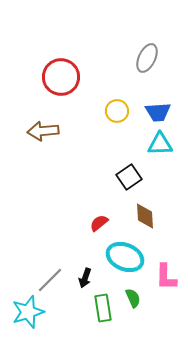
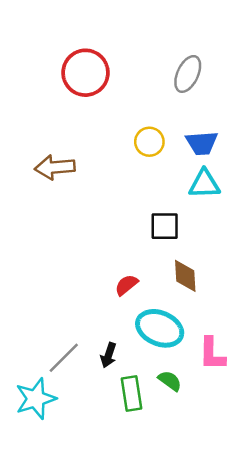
red circle: (61, 77) -> (85, 73), moved
black square: (129, 177) -> (165, 226), turned 35
green semicircle: (133, 298) -> (170, 381), turned -30

